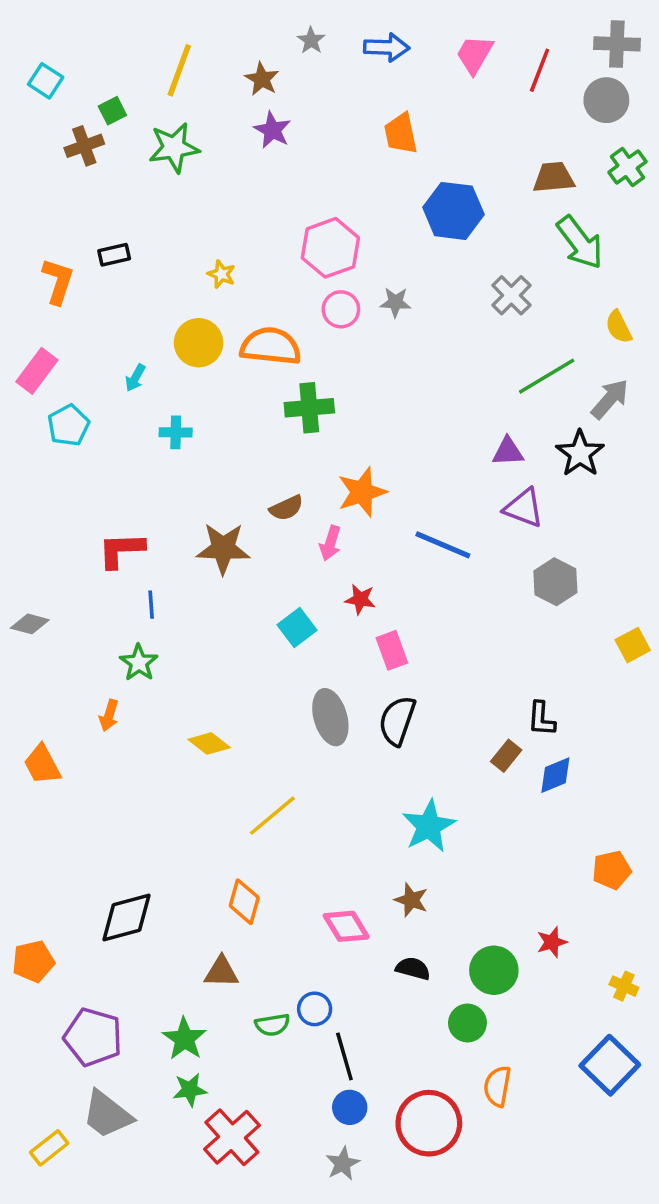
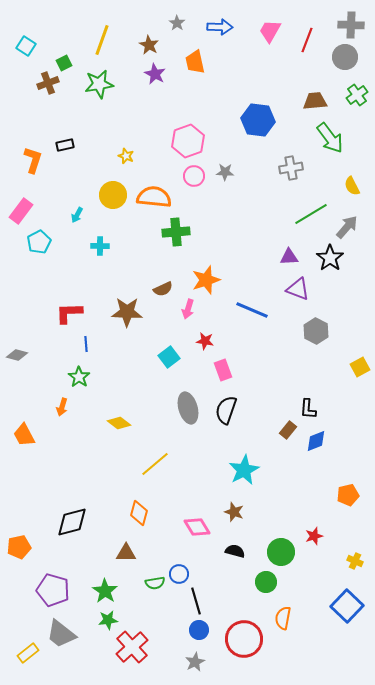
orange trapezoid: (401, 134) -> (195, 62), moved
gray cross: (511, 295) -> (291, 168), turned 35

